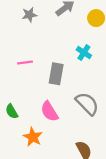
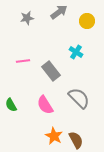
gray rectangle: (56, 74) -> (51, 71), turned -48
orange star: (33, 137) -> (54, 136), moved

